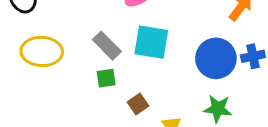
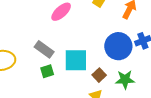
cyan square: (151, 42) -> (76, 60), moved
brown square: (138, 104) -> (99, 75), moved

